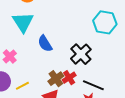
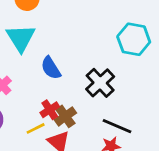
red cross: (69, 78) -> (50, 110), moved
yellow line: (22, 86) -> (36, 128), moved

